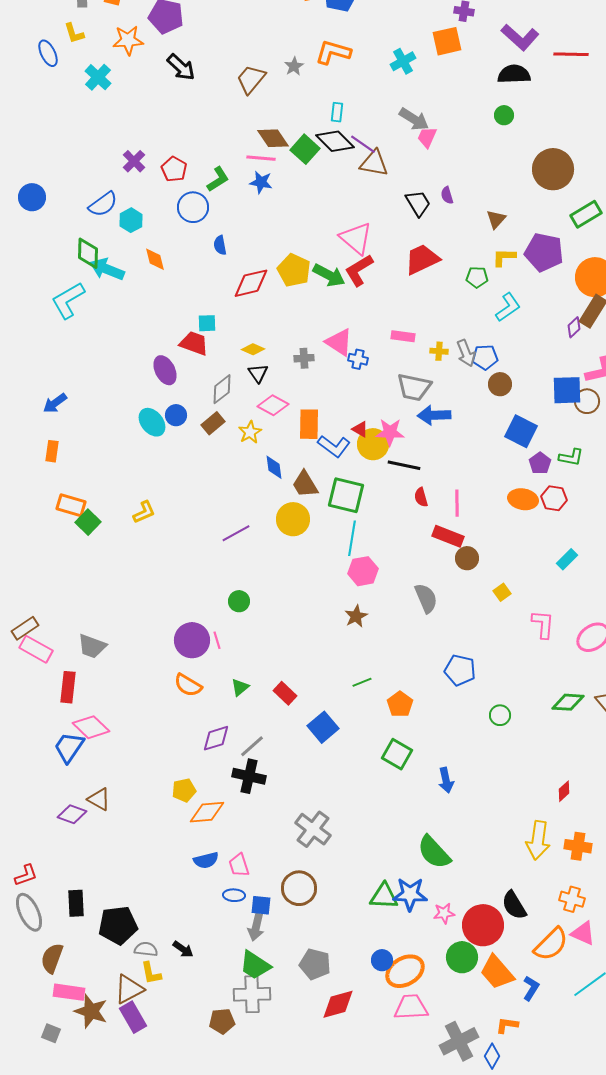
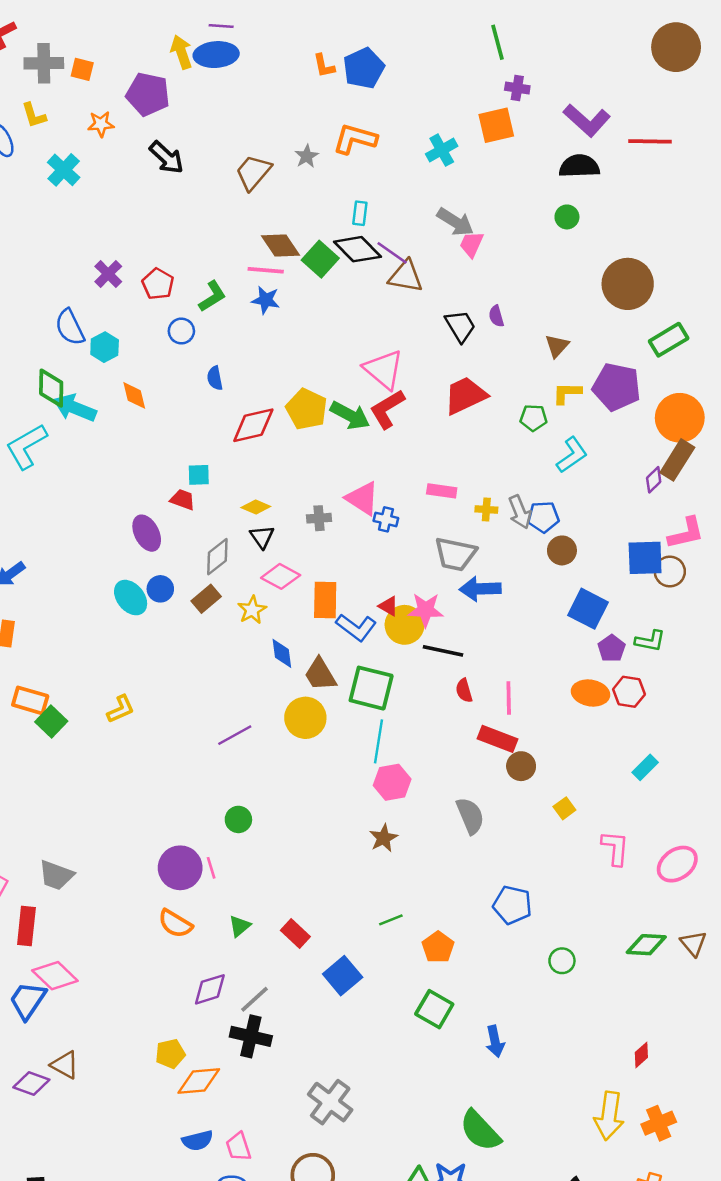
orange star: (128, 40) -> (101, 124), size x0.7
blue semicircle: (103, 204) -> (70, 327), turned 100
blue circle: (193, 207) -> (181, 331), size x0.7
red trapezoid: (194, 343) -> (183, 500), size x0.7
orange cross: (578, 846) -> (659, 1123), turned -32

